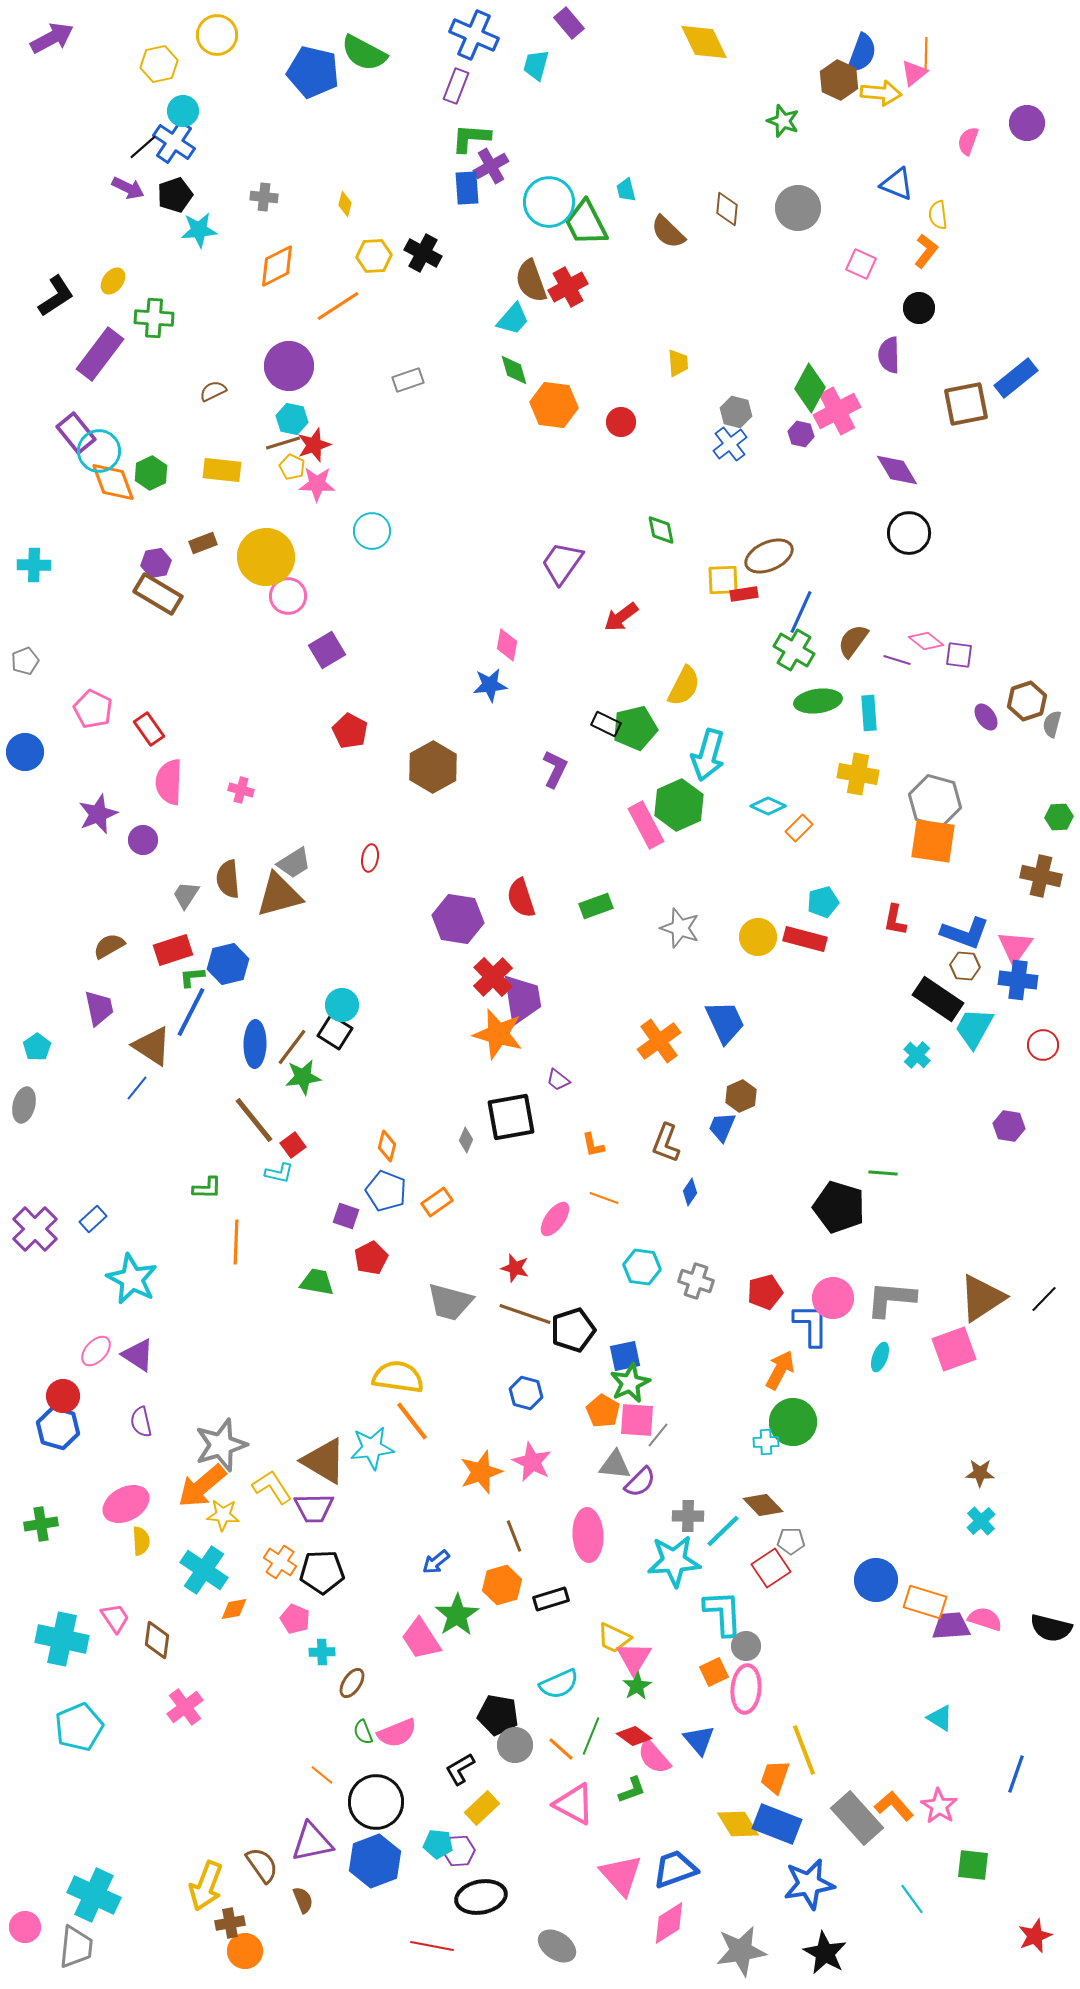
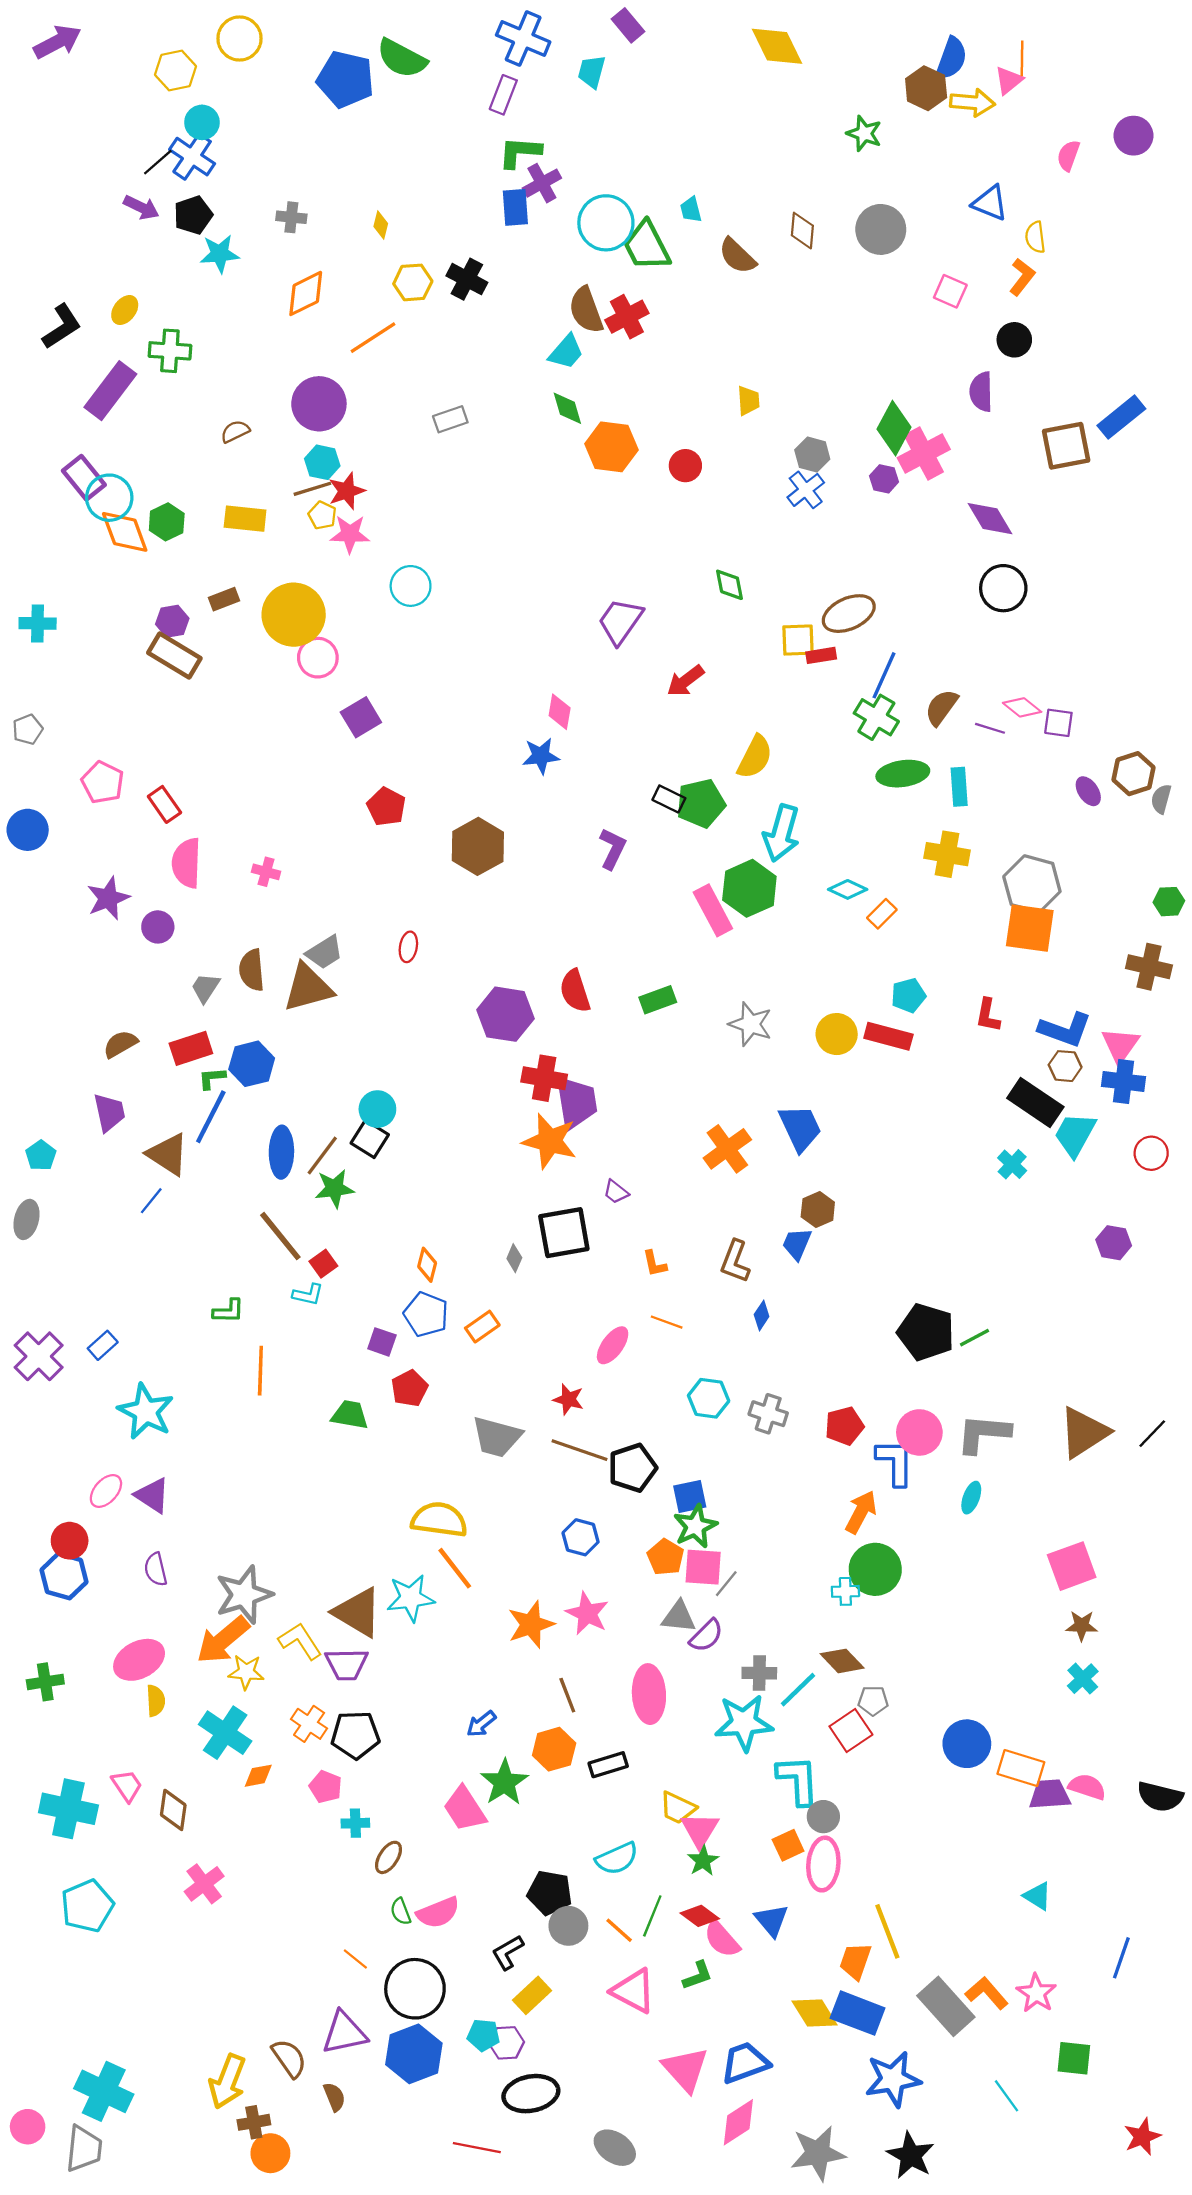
red cross: (493, 977) -> (544, 1078), turned -36
green line: (883, 1173) -> (975, 1338), moved, turned -32
pink square: (954, 1349) -> (1072, 1566), moved

